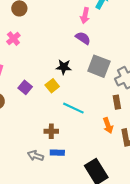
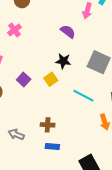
purple semicircle: (83, 38) -> (68, 32), moved
cyan line: (73, 108) -> (83, 96), moved
gray arrow: (35, 156) -> (16, 134), moved

